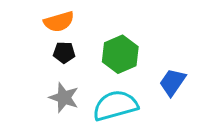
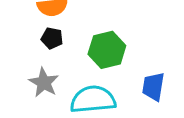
blue trapezoid: (172, 82) -> (153, 87), turned -36

